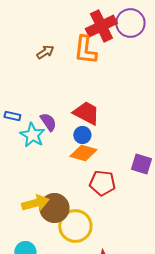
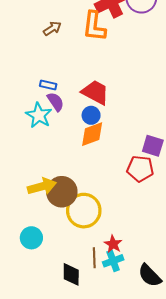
blue rectangle: (12, 116) -> (48, 85), moved
orange diamond: (83, 153) -> (92, 134), turned -36
red pentagon: (102, 183) -> (140, 169), moved

